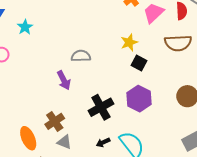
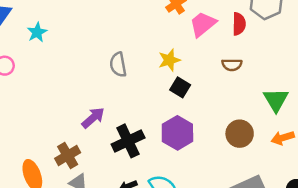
brown semicircle: (178, 43) -> (232, 65), size x0.6
gray semicircle: (81, 56) -> (118, 65), moved, turned -102
purple arrow: (64, 80) -> (93, 118), moved, turned -108

